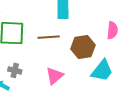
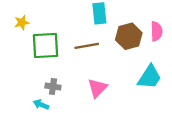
brown hexagon: (83, 47) -> (129, 36), moved

